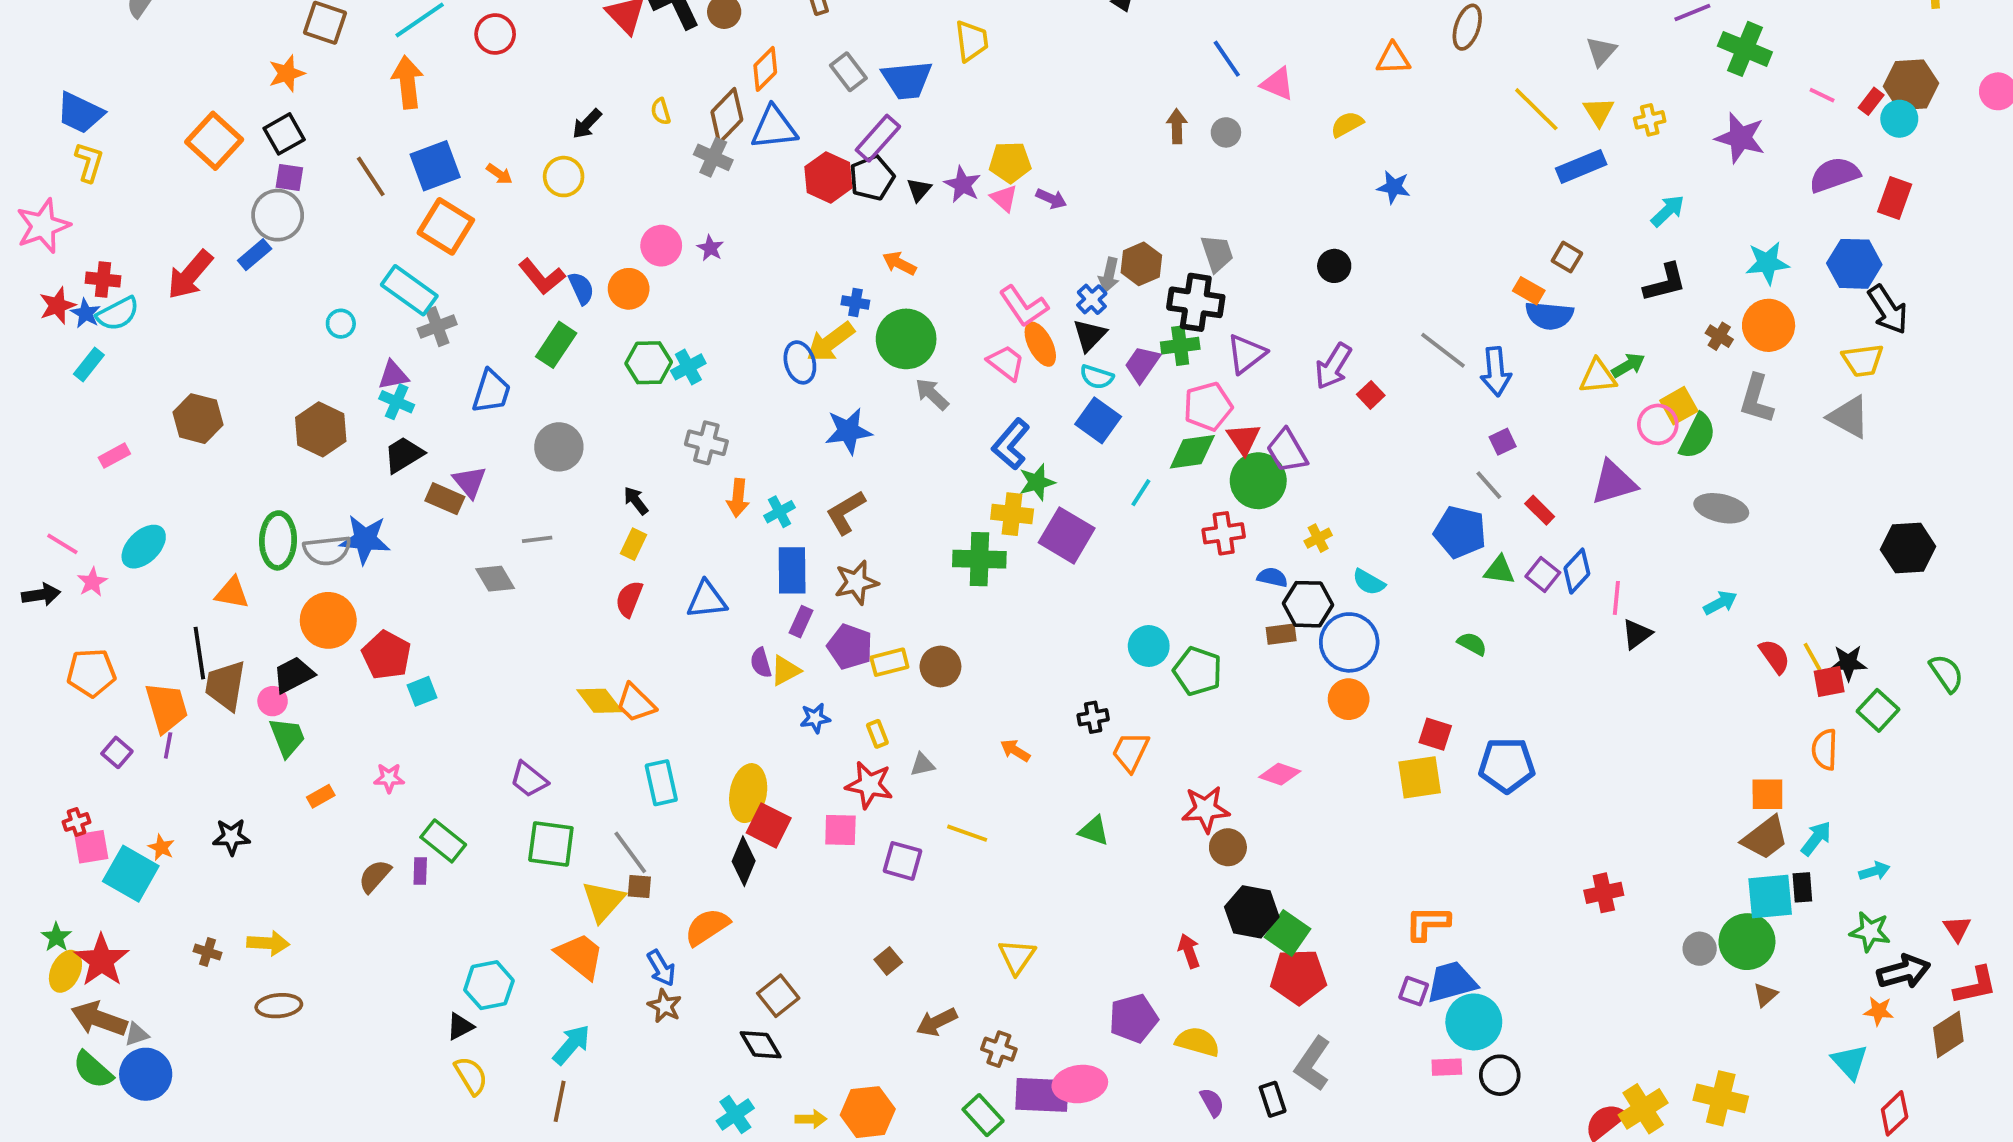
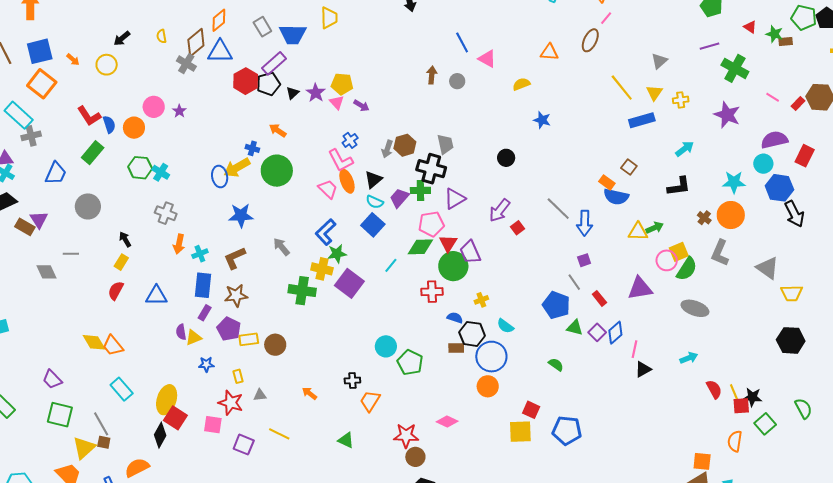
cyan circle: (1899, 119) -> (763, 164), moved
blue cross: (1092, 299) -> (350, 140), moved
yellow trapezoid: (1863, 360) -> (792, 293), moved
cyan cross: (688, 367) -> (161, 172), turned -36
gray arrow: (932, 394) -> (281, 247), moved
cyan rectangle: (661, 783) -> (122, 389), turned -35

